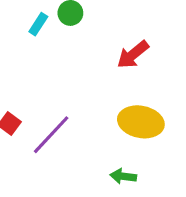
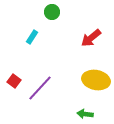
cyan rectangle: (38, 24) -> (32, 37), moved

